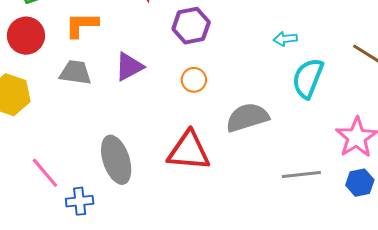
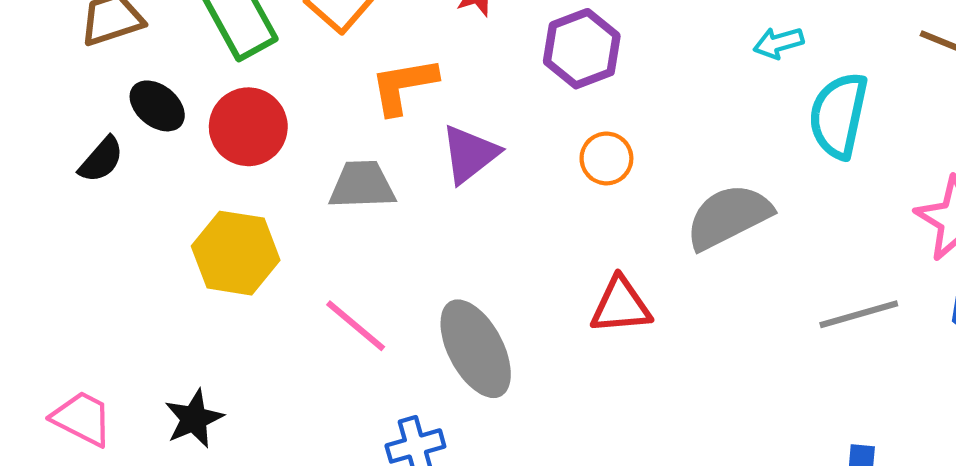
orange L-shape: (82, 25) -> (404, 86), moved
red triangle: (189, 151) -> (621, 306), size x0.7
pink line: (45, 173) -> (356, 326), moved

